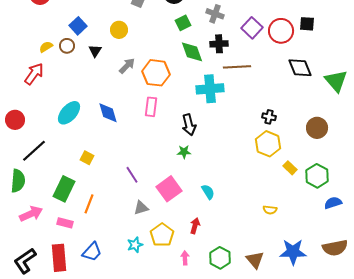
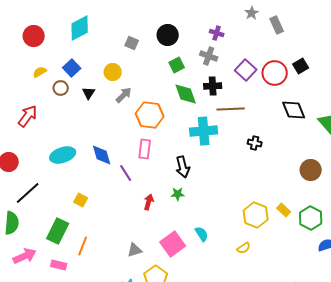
black square: (307, 24) -> (301, 66), turned -35
yellow semicircle: (46, 47) -> (40, 72), moved
gray arrow: (127, 66) -> (124, 95), moved
cyan ellipse: (69, 113) -> (63, 155), turned 30
black cross: (269, 117) -> (255, 143), moved
yellow hexagon: (268, 144) -> (256, 215), moved
purple line: (132, 175) -> (126, 173), moved
pink square: (169, 189) -> (173, 244), moved
yellow semicircle: (270, 210) -> (244, 248), moved, turned -40
red arrow: (195, 226) -> (149, 202), moved

